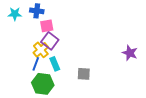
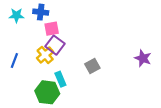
blue line: (36, 64) -> (14, 60), moved
cyan rectangle: (55, 64) -> (60, 79), moved
gray square: (84, 74) -> (92, 66), moved, turned -32

